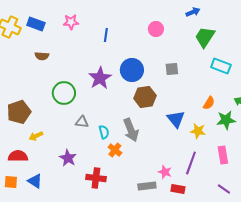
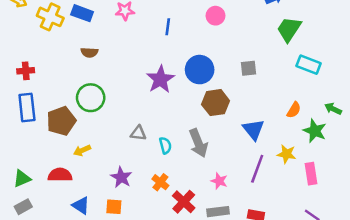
pink circle: (156, 29) -> (216, 16), moved
green circle: (64, 93) -> (91, 98), moved
green star: (226, 120) -> (315, 131), turned 30
yellow star: (198, 131) -> (287, 154), moved
orange cross: (115, 150) -> (160, 182), moved
purple line: (191, 163) -> (257, 169), moved
pink star: (165, 172) -> (219, 181), moved
red cross: (96, 178) -> (184, 202), moved, turned 36
orange square: (11, 182) -> (114, 207), moved

